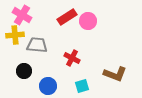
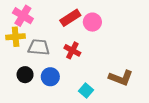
red cross: (72, 58) -> (72, 50), moved
blue circle: (48, 86) -> (50, 77), moved
cyan square: (82, 86) -> (86, 90), turned -32

